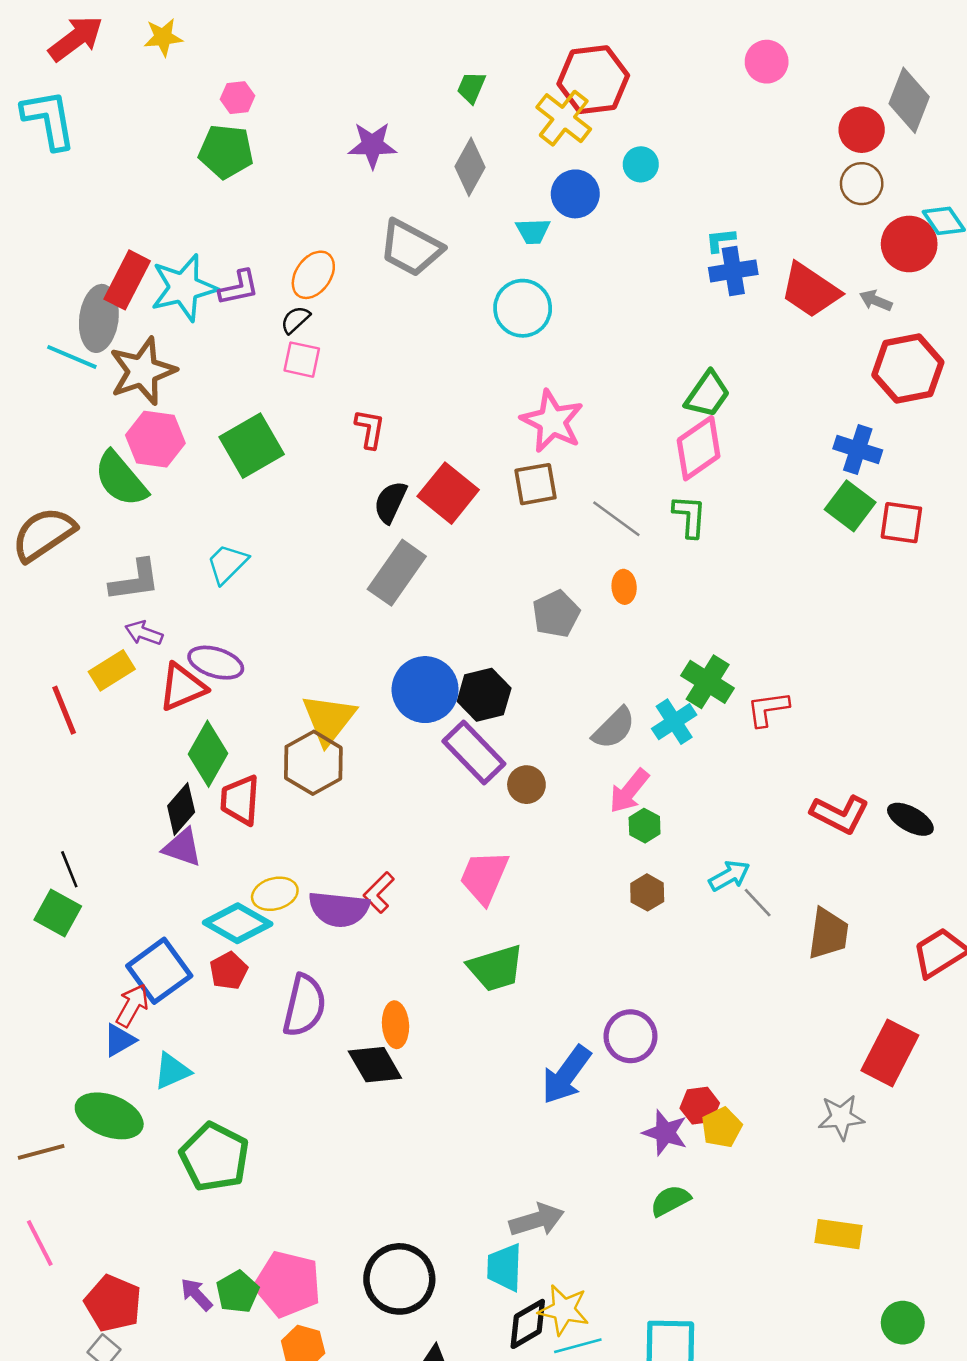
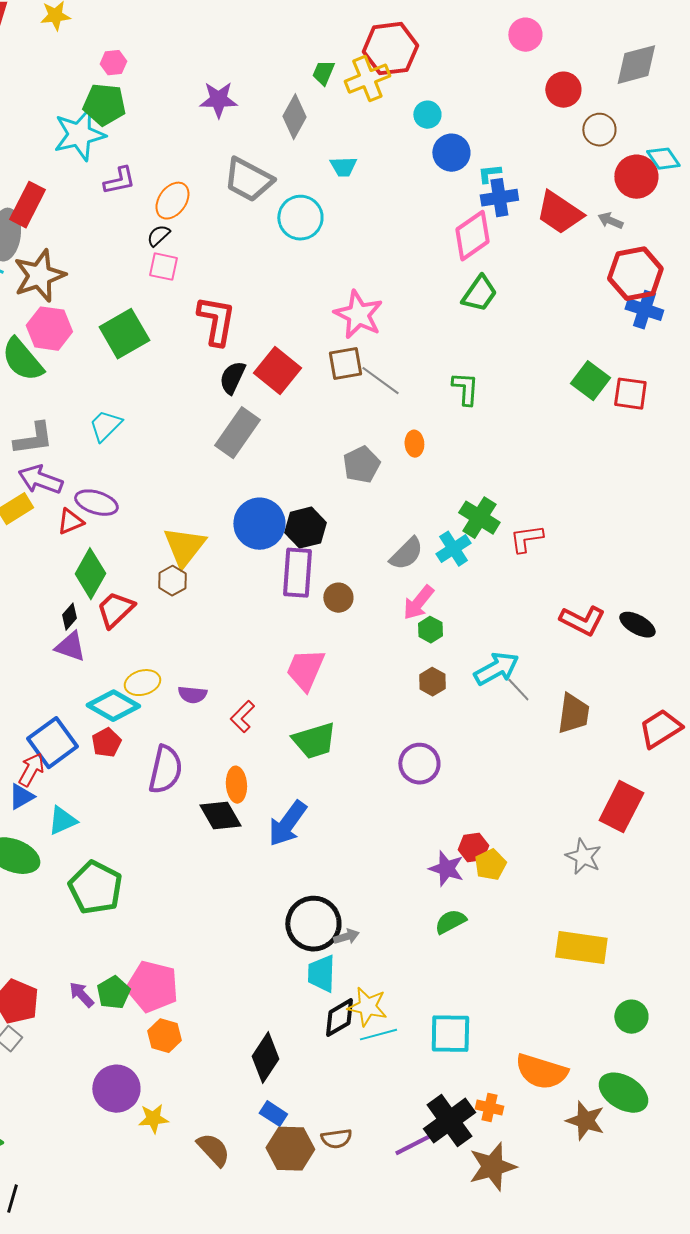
green trapezoid: (471, 87) -> (323, 73), moved
gray diamond: (909, 100) -> (636, 65), turned 54
yellow cross: (564, 118) -> (367, 79), turned 30
red circle: (862, 130) -> (563, 90), moved
blue circle: (575, 194) -> (451, 153), moved
cyan star: (184, 288) -> (79, 135), moved
purple L-shape: (239, 288) -> (119, 181), moved
cyan circle: (523, 308) -> (300, 218), moved
red L-shape: (370, 429) -> (216, 321), size x1.6
pink diamond: (699, 448) -> (472, 236), moved
blue cross: (858, 449) -> (644, 310), moved
gray line: (616, 519) -> (380, 381), moved
purple arrow: (144, 633) -> (40, 480), size x1.5
red triangle: (182, 687) -> (70, 522), size x0.7
purple rectangle: (474, 752) -> (297, 573), turned 48
brown hexagon: (313, 763) -> (172, 581), size x0.6
red trapezoid: (240, 800) -> (115, 610), turned 42
black diamond: (181, 809) -> (69, 617), size x0.7
cyan arrow: (729, 876) -> (496, 669), size x1.4
red L-shape: (379, 892) -> (242, 717), moved
purple semicircle: (339, 909) -> (192, 695), size x0.6
purple circle: (630, 1036) -> (419, 764), moved
blue arrow: (566, 1075) -> (287, 824), moved
gray star: (841, 1117) -> (583, 857), turned 30
gray arrow: (537, 1220) -> (346, 937), size x0.6
yellow rectangle: (839, 1234) -> (581, 948), size x1.4
black circle: (399, 1279) -> (313, 924), moved

